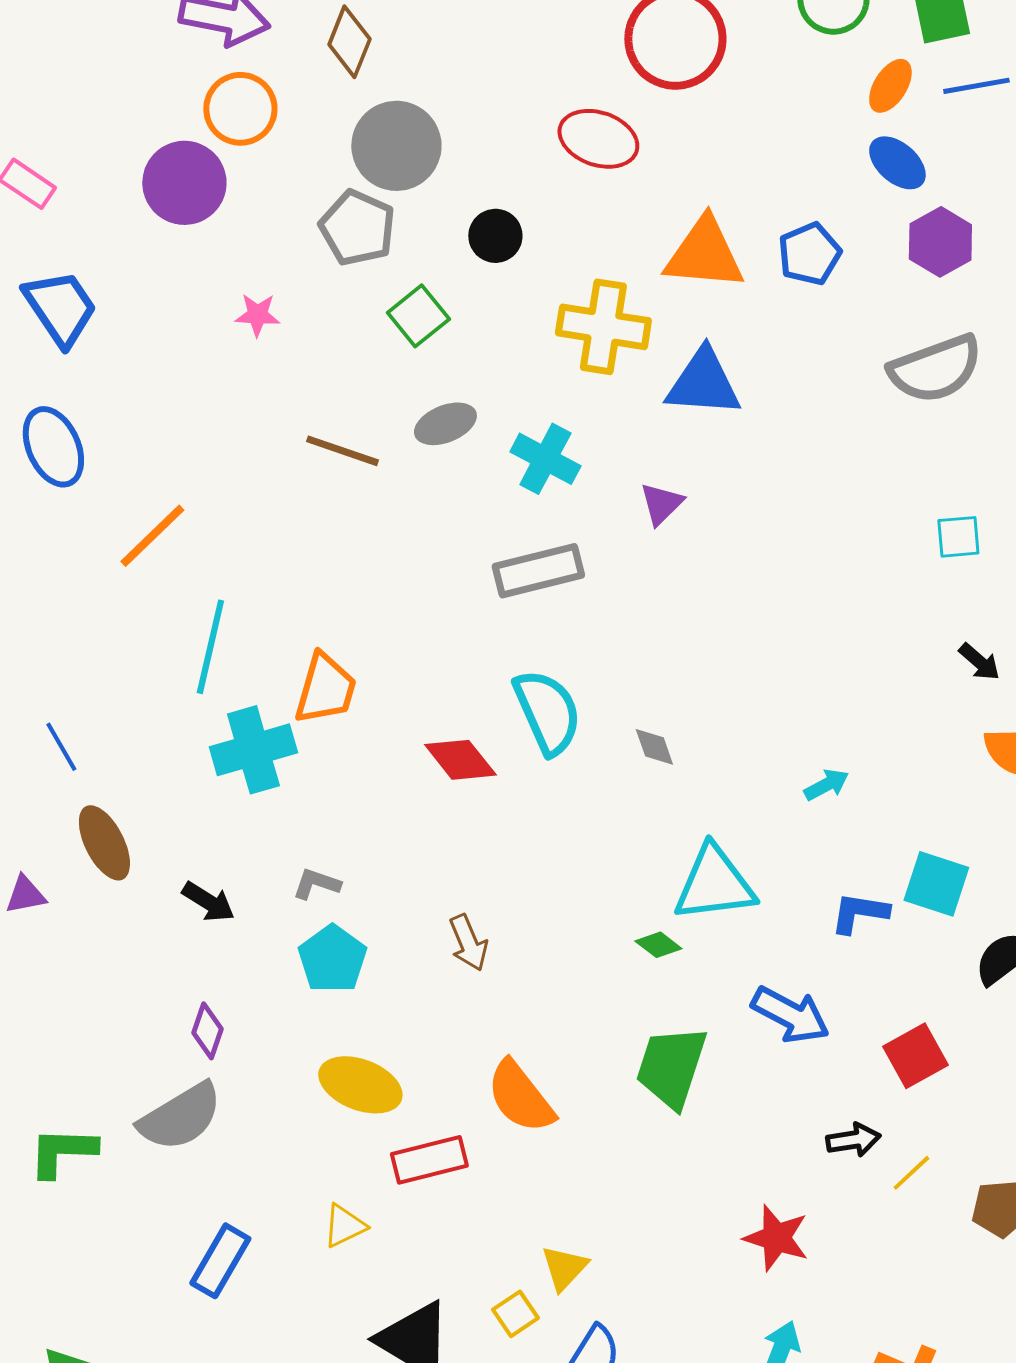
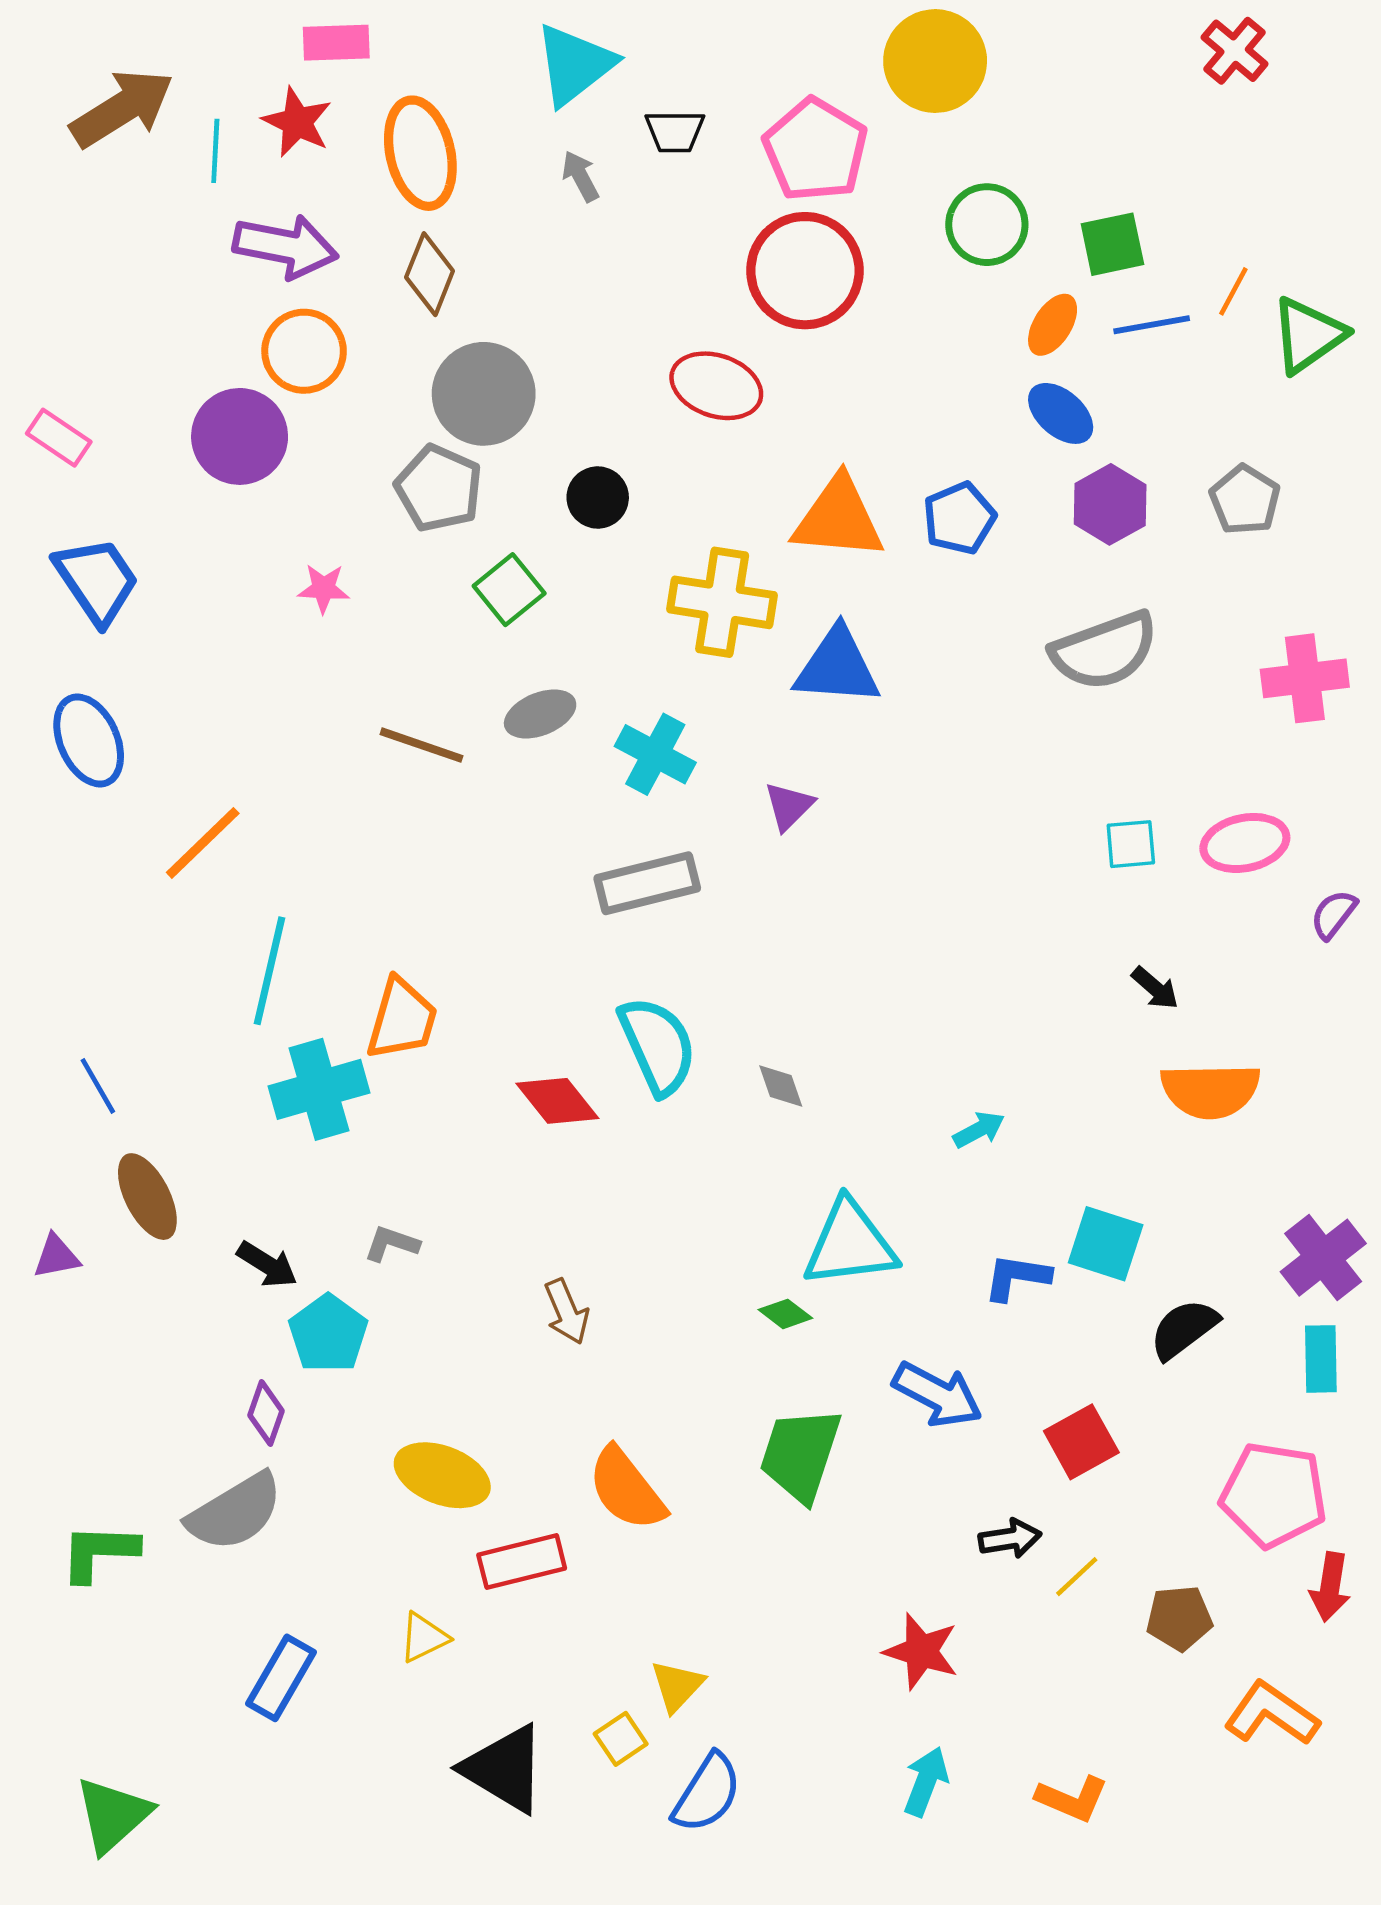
cyan pentagon: (332, 959) -> (328, 1334), moved

